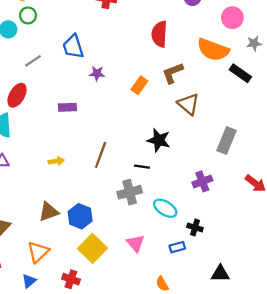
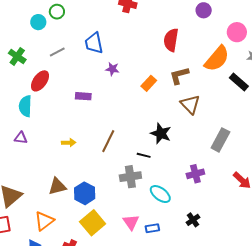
orange semicircle: (213, 50) -> (217, 59), turned -76
black cross: (195, 227) -> (193, 220), moved, turned 32
blue rectangle: (177, 247) -> (152, 228), moved

